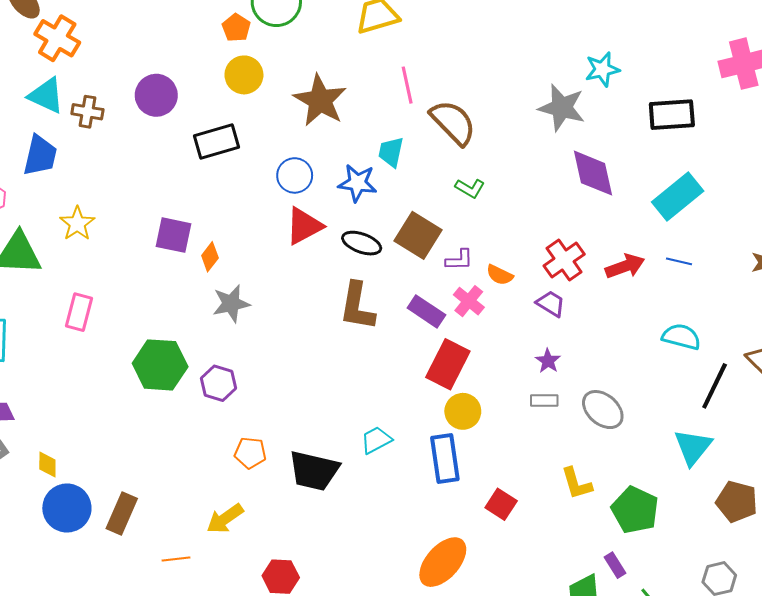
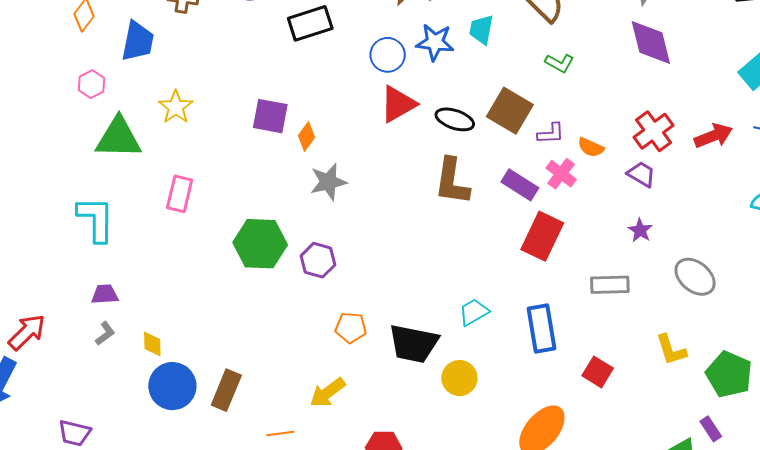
purple diamond: (593, 173) -> (651, 43), moved
blue star: (357, 183) -> (435, 42), moved
gray rectangle: (544, 401) -> (610, 285), moved, size x1.4
yellow circle: (463, 411) -> (459, 378), moved

